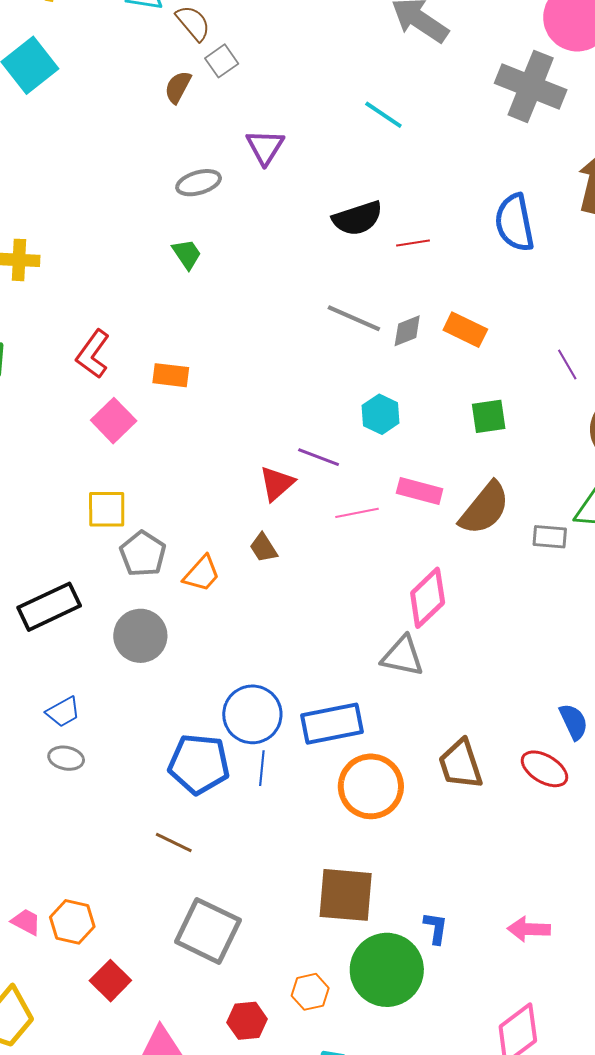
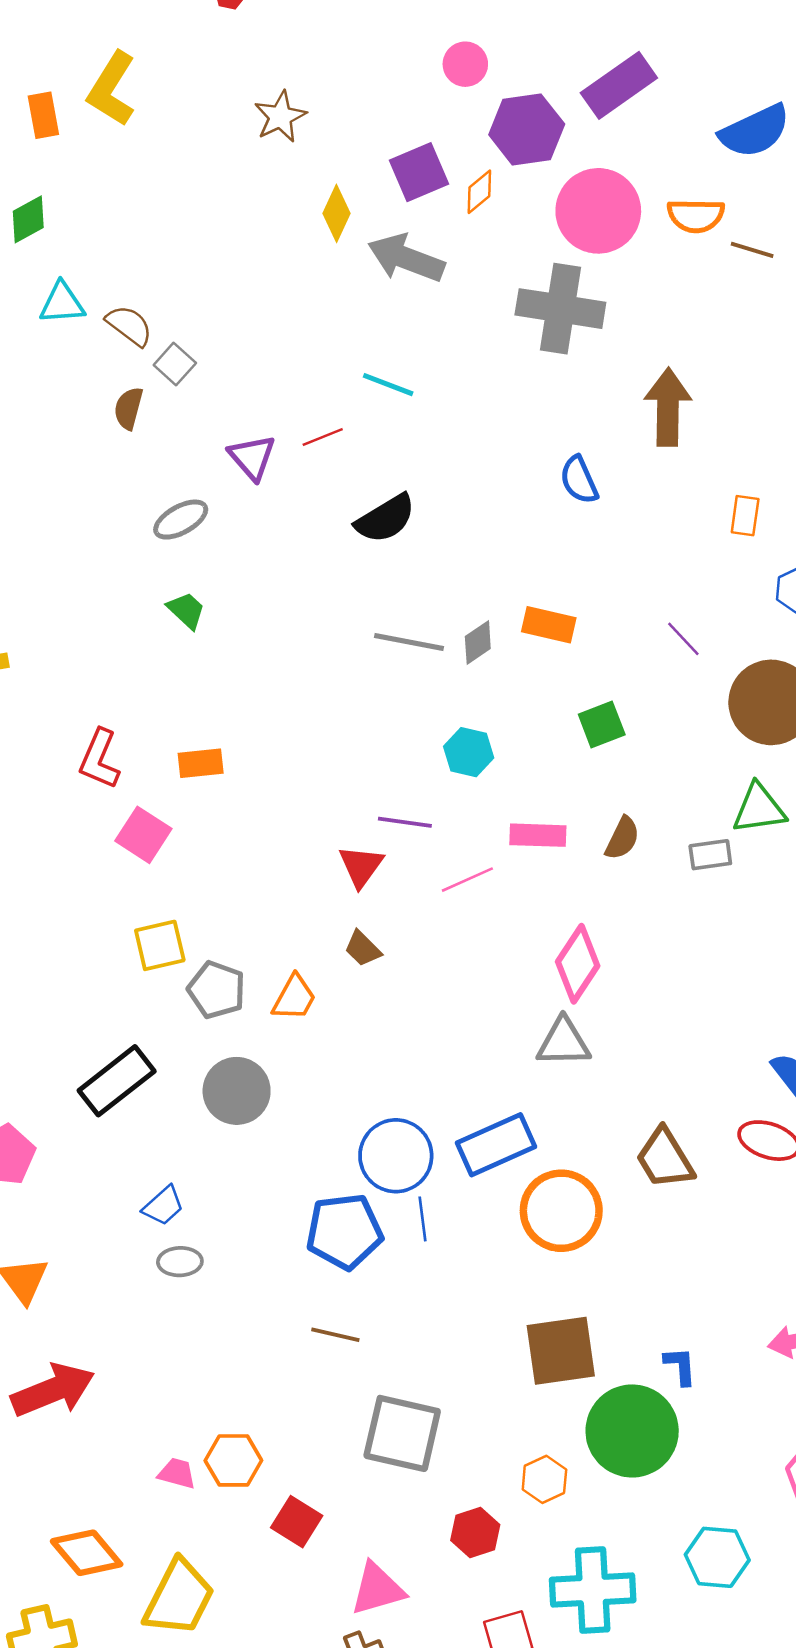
blue semicircle: (515, 223) -> (579, 480), size x0.7
red line: (413, 243) -> (323, 437), moved
brown semicircle: (485, 508) -> (622, 838), size x0.6

